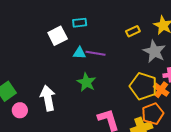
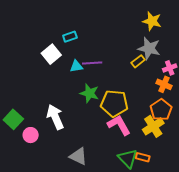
yellow rectangle: (133, 31) -> (138, 61), moved
yellow pentagon: (143, 86) -> (114, 103), moved

